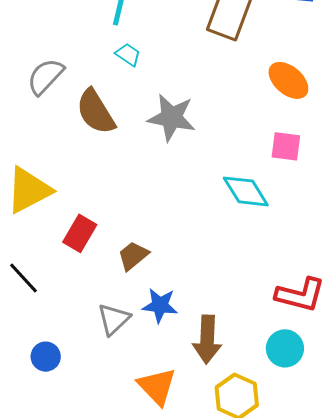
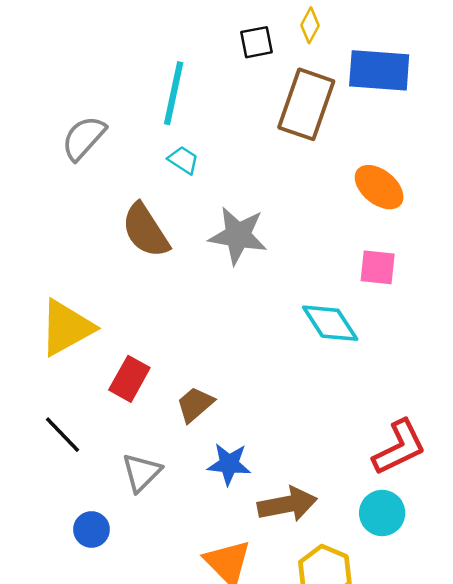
gray semicircle: (46, 76) -> (84, 138), moved
red L-shape: (300, 295) -> (399, 447), turned -39
gray triangle: (114, 319) -> (141, 472), moved
brown arrow: (207, 340) -> (287, 504), turned -102

